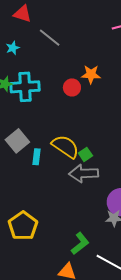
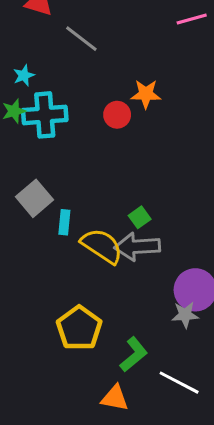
cyan star: (13, 48) -> (24, 75), moved
yellow semicircle: (65, 147) -> (102, 246), moved
yellow pentagon: (23, 226) -> (79, 328), moved

